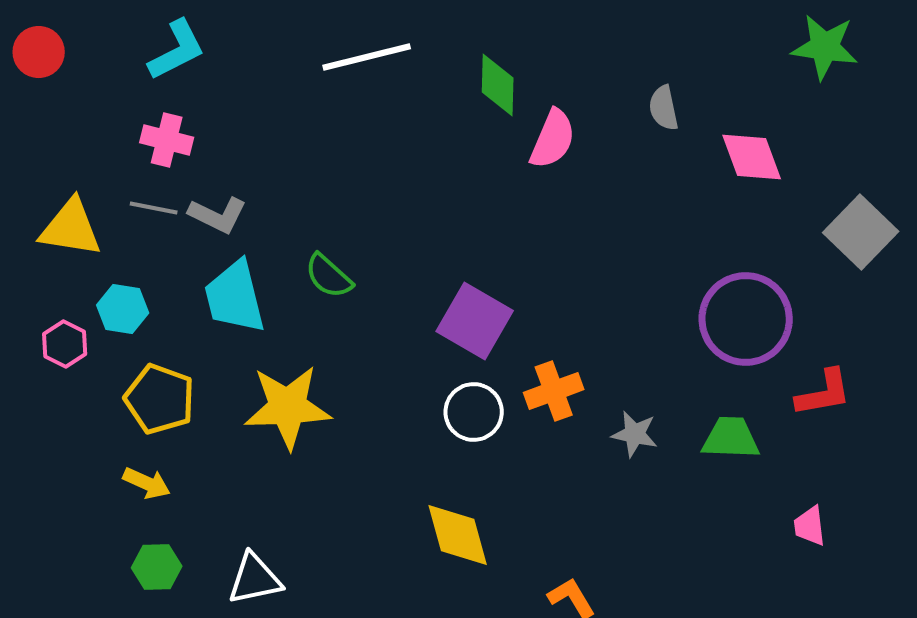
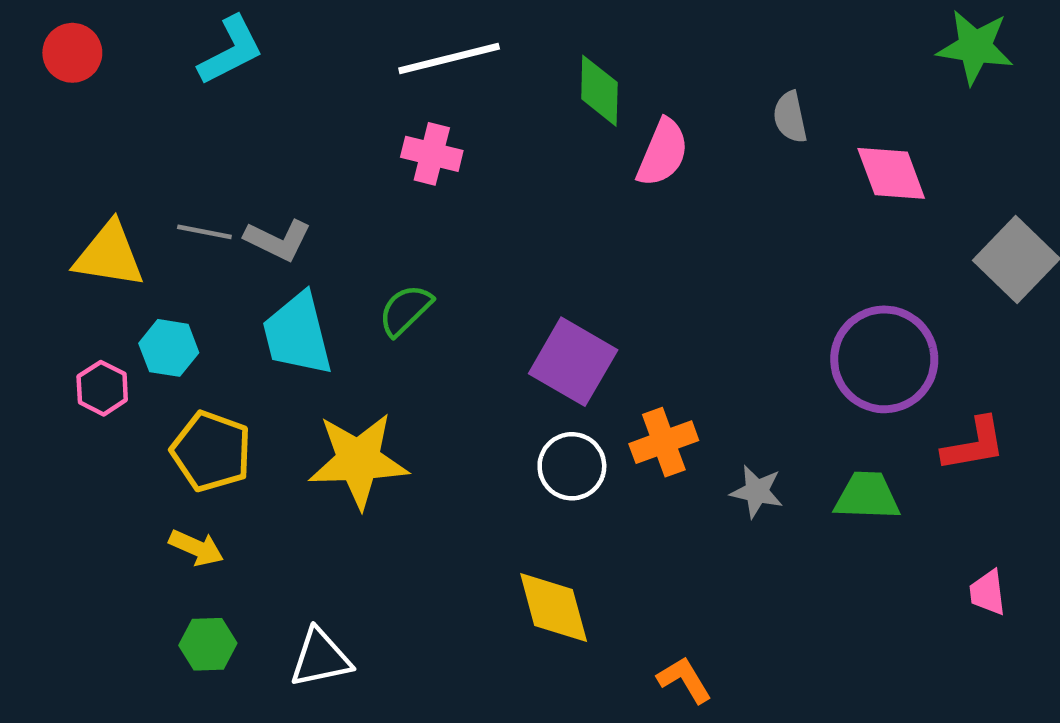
pink cross: (167, 140) -> (432, 154), moved
green semicircle: (329, 276) -> (405, 310), turned 94
pink trapezoid: (810, 526) -> (988, 593), moved

